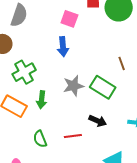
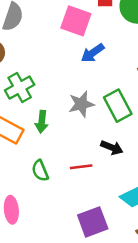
pink square: (69, 19) -> (76, 21), size x1.4
blue arrow: (63, 47) -> (93, 53), moved, turned 60
green rectangle: (103, 87) -> (118, 106), turned 30

